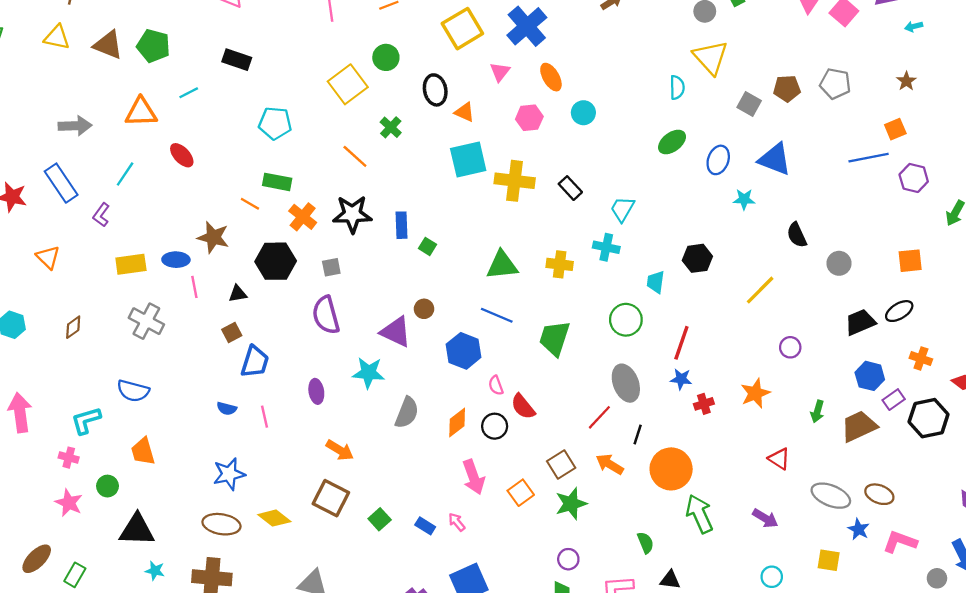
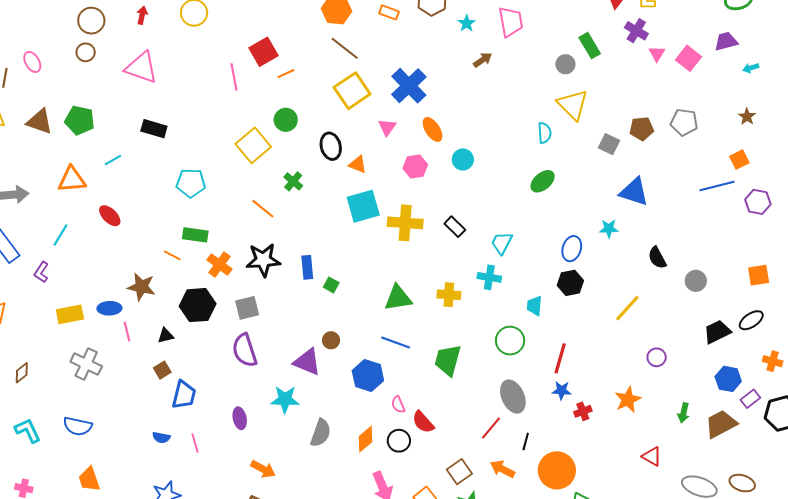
blue ellipse: (718, 160) -> (572, 249), moved
gray square: (331, 267) -> (247, 308), size x1.4
cyan L-shape: (86, 420) -> (28, 430), moved, turned 84

